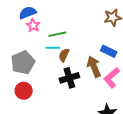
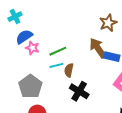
brown arrow: (94, 67) -> (98, 48), moved
black cross: (69, 78) -> (79, 91), turned -30

